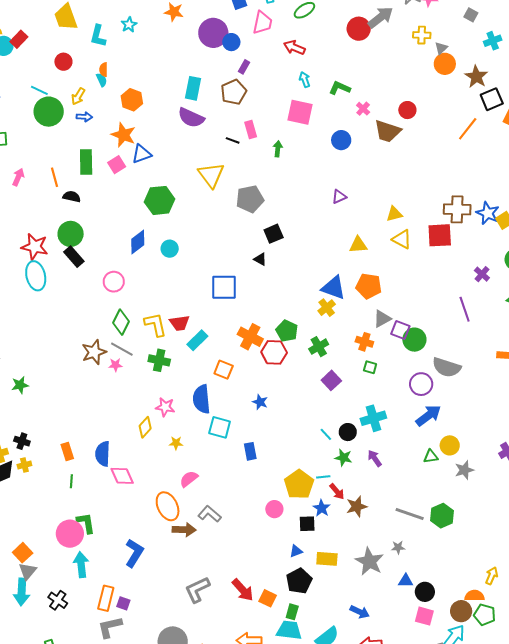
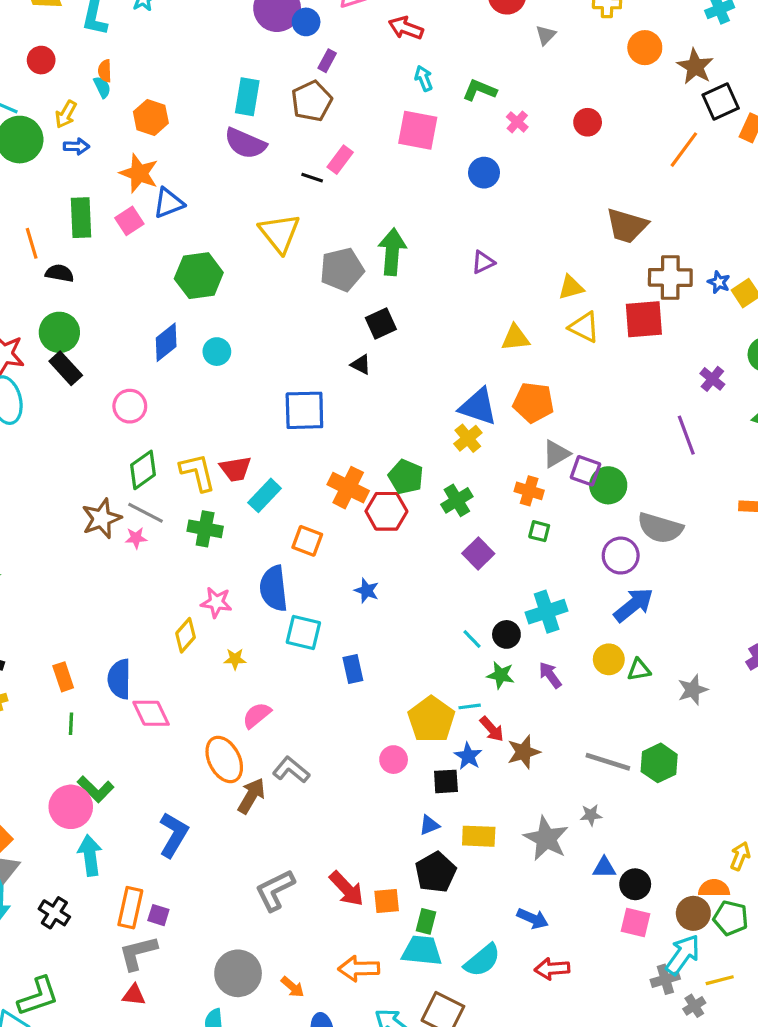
gray triangle: (441, 48) -> (546, 35), moved
pink rectangle: (251, 130) -> (340, 160), turned 54
brown trapezoid: (388, 131) -> (627, 226), moved
green arrow: (278, 149) -> (392, 252), moved, size x1.8
blue star: (488, 213) -> (719, 282), size x0.6
green diamond: (121, 322) -> (143, 470), turned 30
yellow circle: (450, 445) -> (609, 659), moved
green L-shape: (86, 523) -> (96, 789), turned 145
brown arrow: (184, 530) -> (251, 796), turned -60
orange square: (268, 598) -> (387, 901), turned -30

